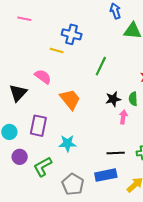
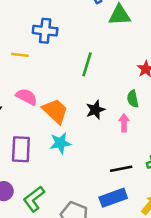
yellow line: (57, 51) -> (20, 55), moved
pink semicircle: (43, 77) -> (27, 97), moved
black star: (113, 99) -> (95, 110), moved
cyan star: (67, 143) -> (60, 143), moved

